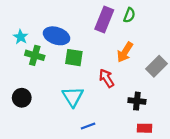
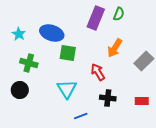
green cross: (35, 55) -> (29, 63), moved
black cross: (137, 101) -> (108, 98), moved
red rectangle: (145, 128) -> (142, 101), moved

